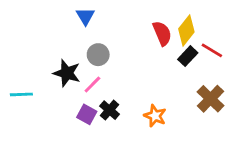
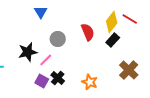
red semicircle: (162, 33) -> (88, 32), moved
red line: (212, 50) -> (130, 19), moved
gray circle: (98, 55) -> (58, 39), moved
black star: (67, 73) -> (28, 52), turned -30

